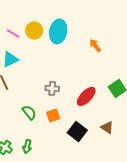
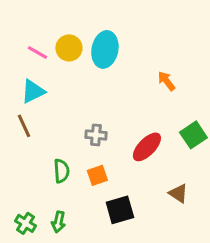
orange arrow: (95, 45) -> (166, 81), moved
green semicircle: (29, 112) -> (61, 171), turned 35
black square: (77, 131) -> (120, 210), moved, turned 36

